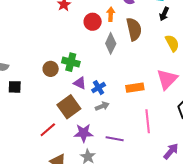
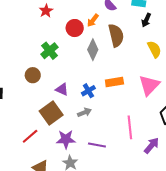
orange arrow: (111, 14) -> (93, 20), turned -144
green cross: (71, 62) -> (50, 51), moved, turned 36
blue cross: (99, 88) -> (88, 91), moved
orange rectangle: (135, 88) -> (114, 82), moved
purple arrow: (171, 151) -> (152, 146), moved

